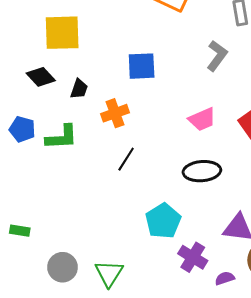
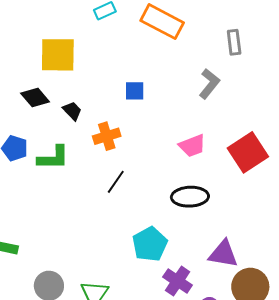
blue square: (142, 66) -> (135, 91), size x0.7
black trapezoid: (79, 89) -> (72, 111), turned -65

